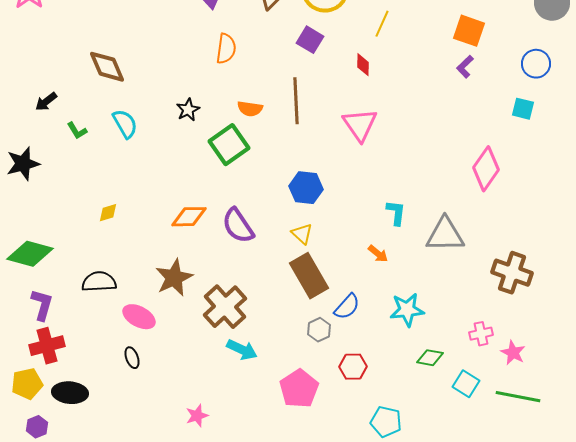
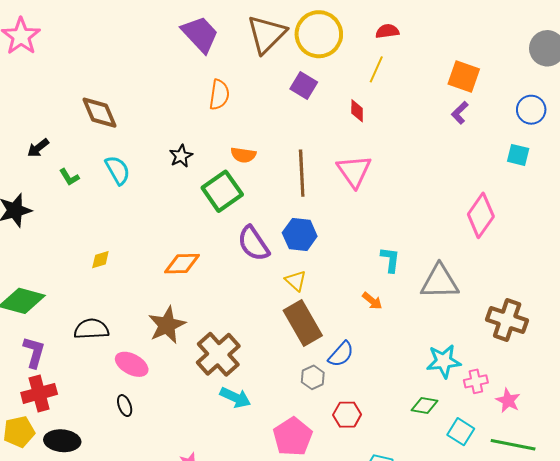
brown line: (296, 101) -> (302, 173), moved
purple semicircle: (238, 226) -> (253, 244), moved
cyan star: (407, 310) -> (444, 361), moved

